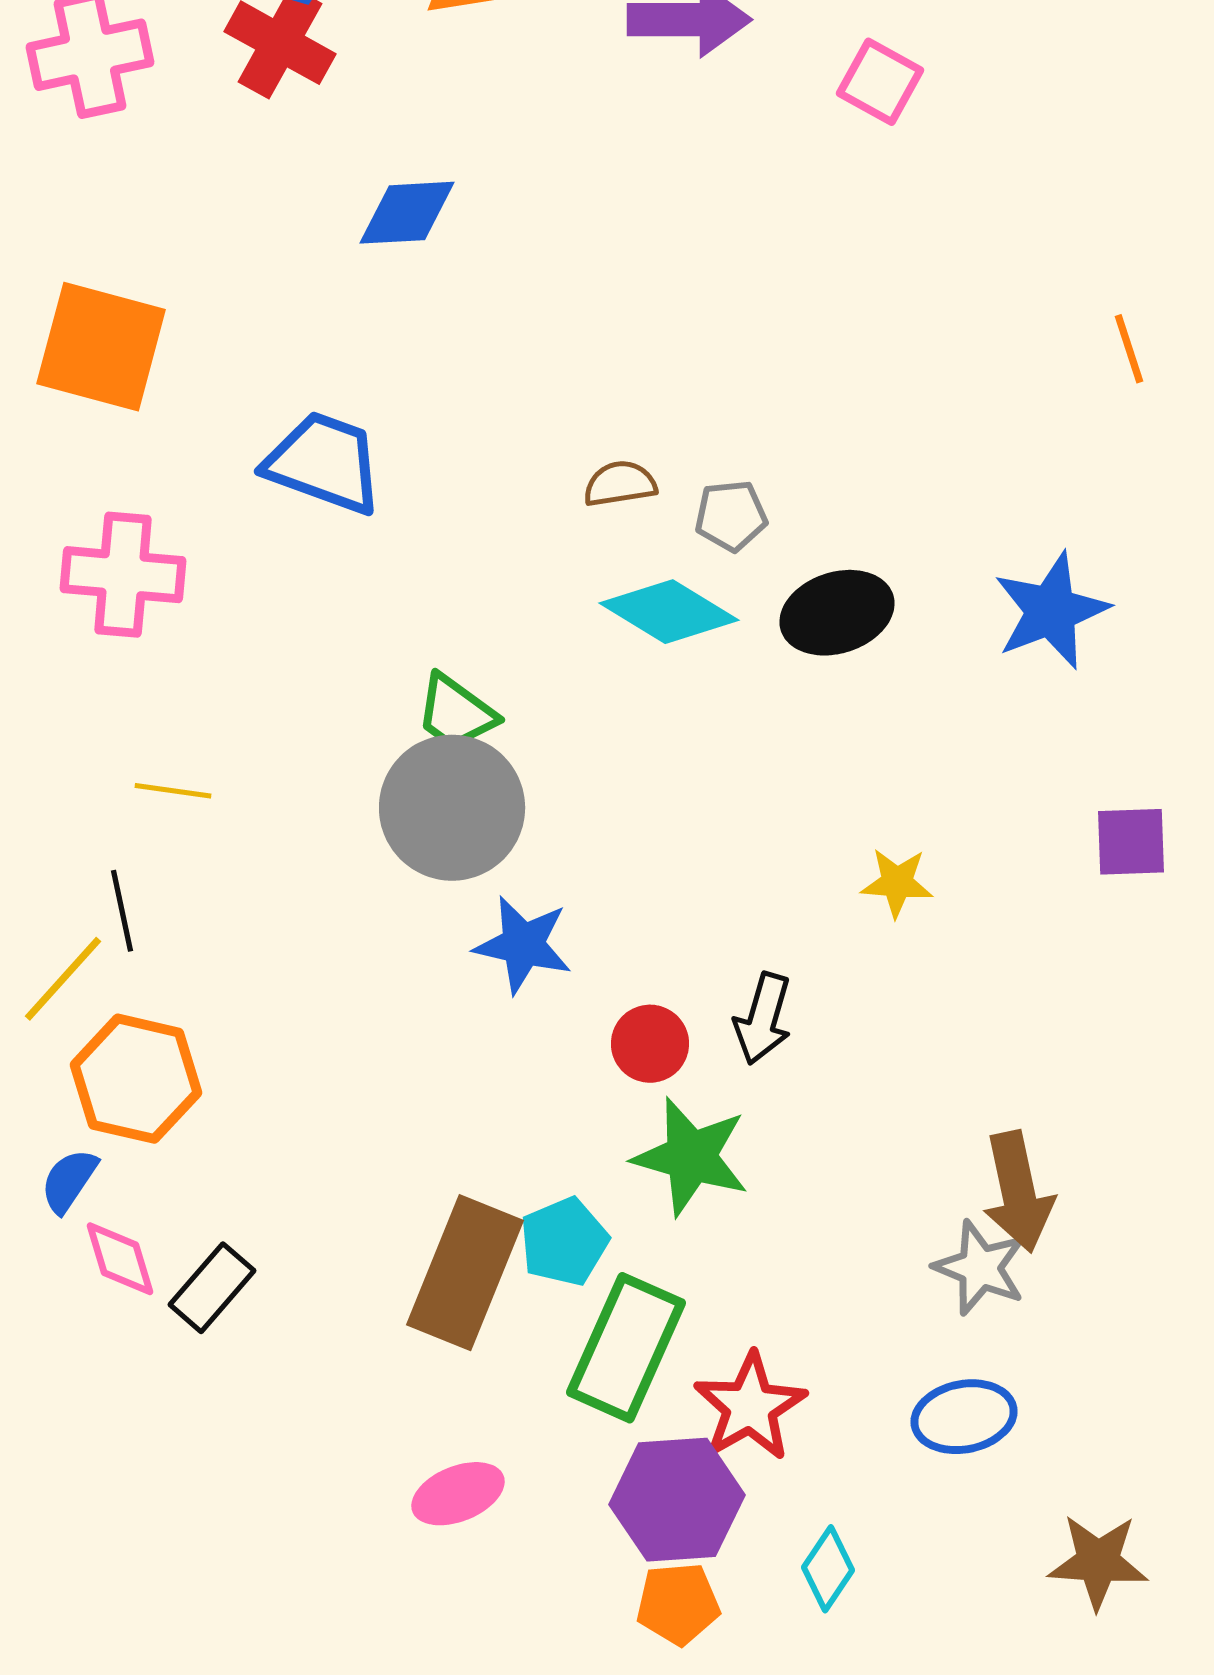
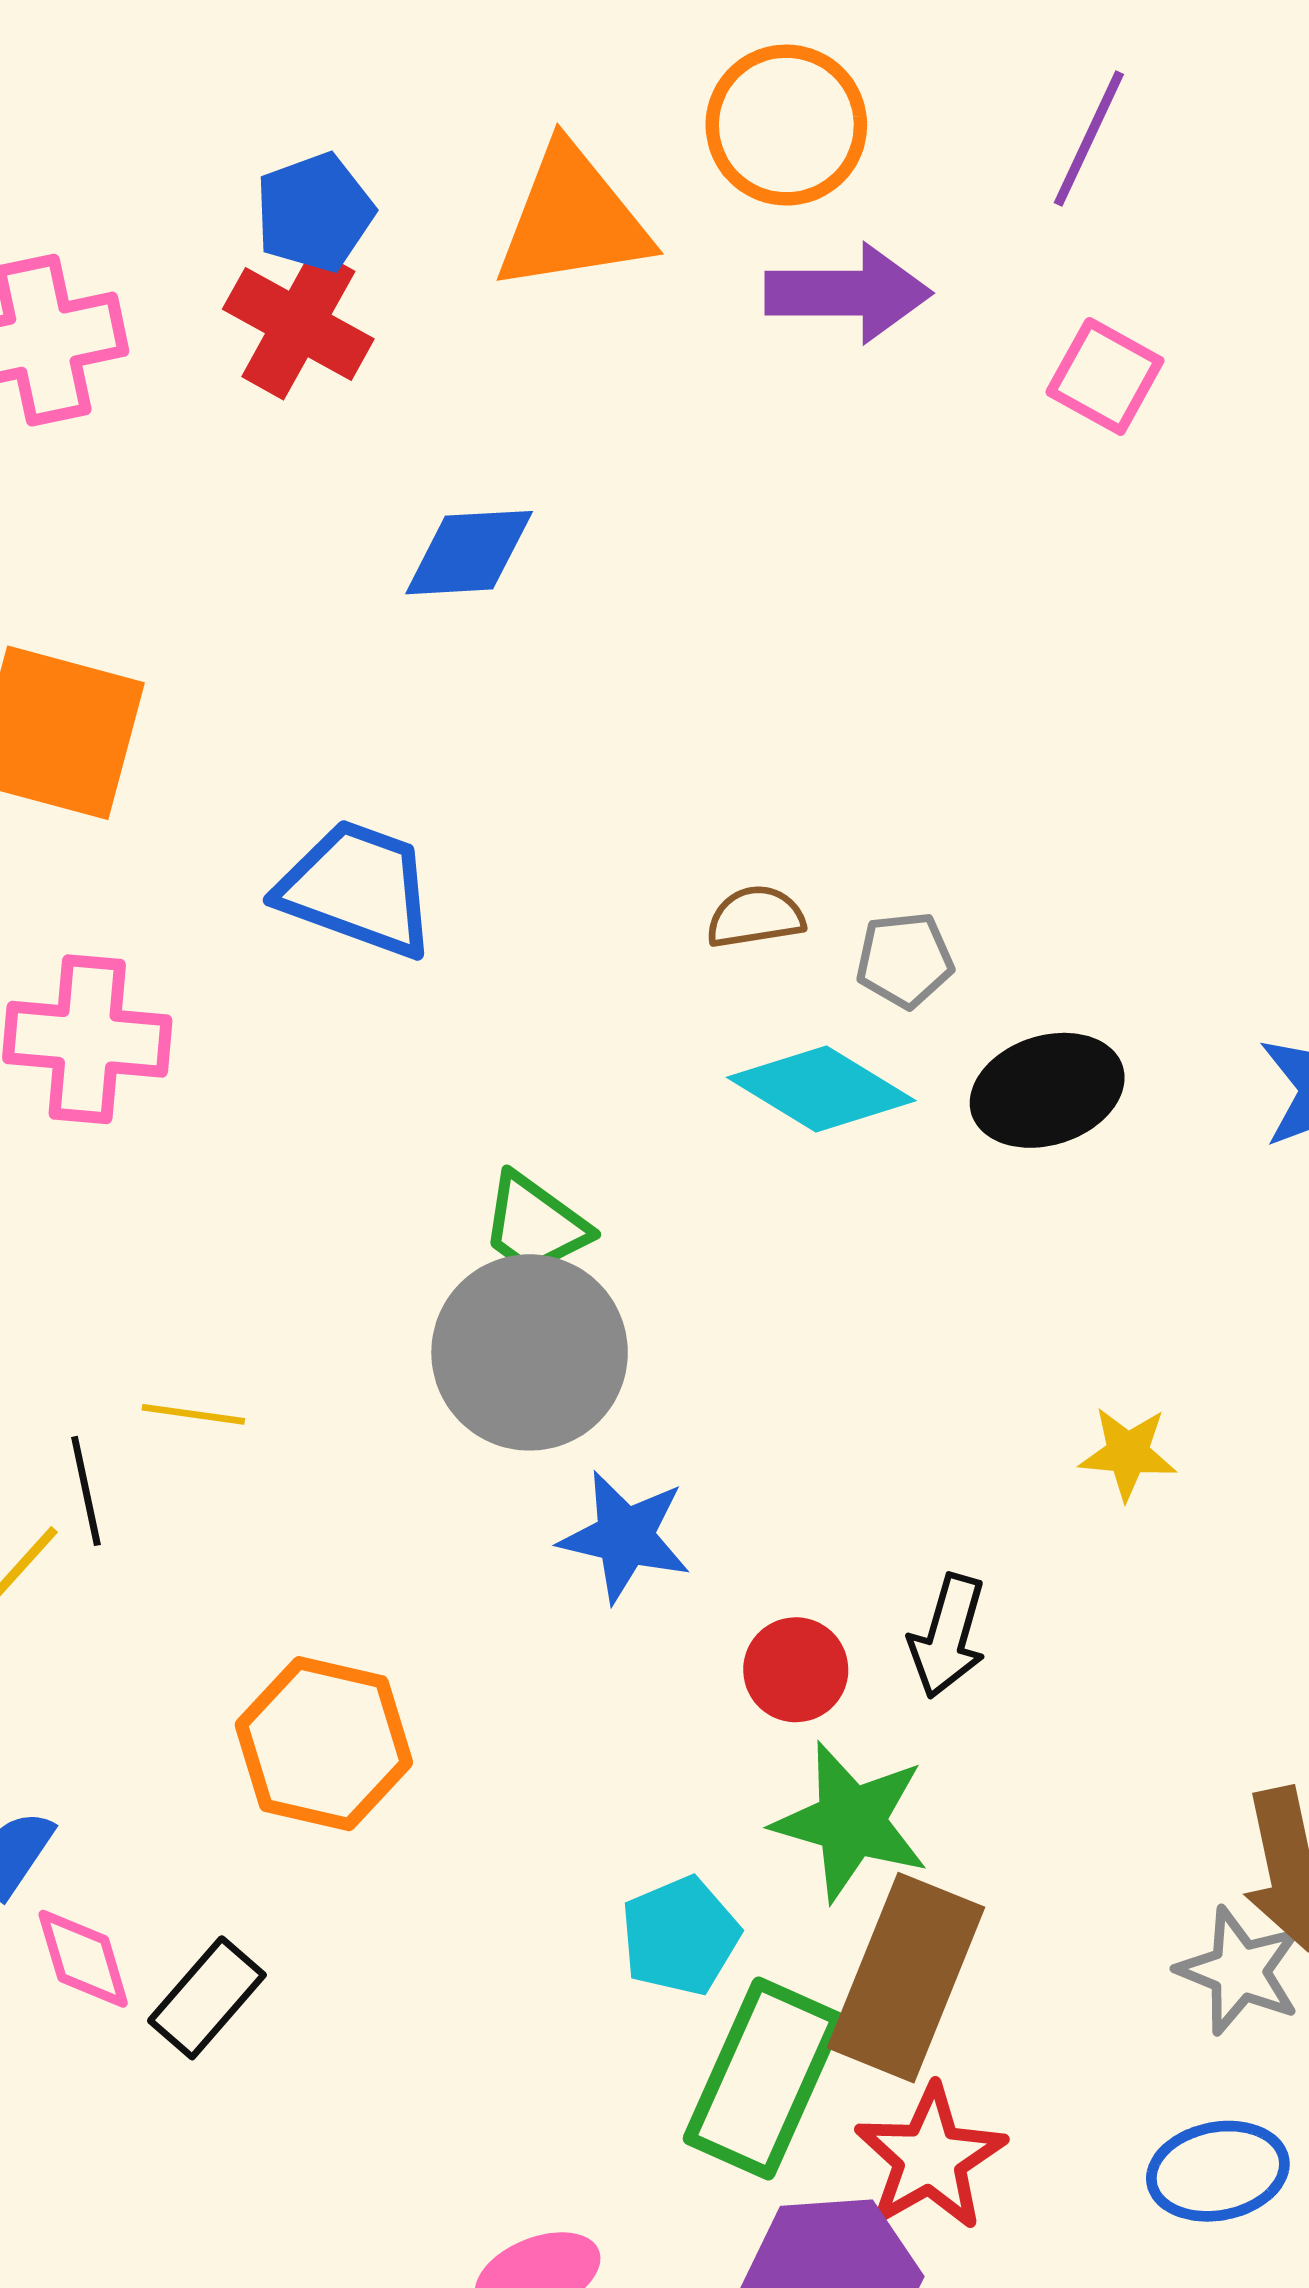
yellow line: (173, 791) -> (193, 1414), moved
orange hexagon: (136, 1079) -> (324, 1744), moved
brown rectangle: (465, 1273) -> (906, 1978), moved

